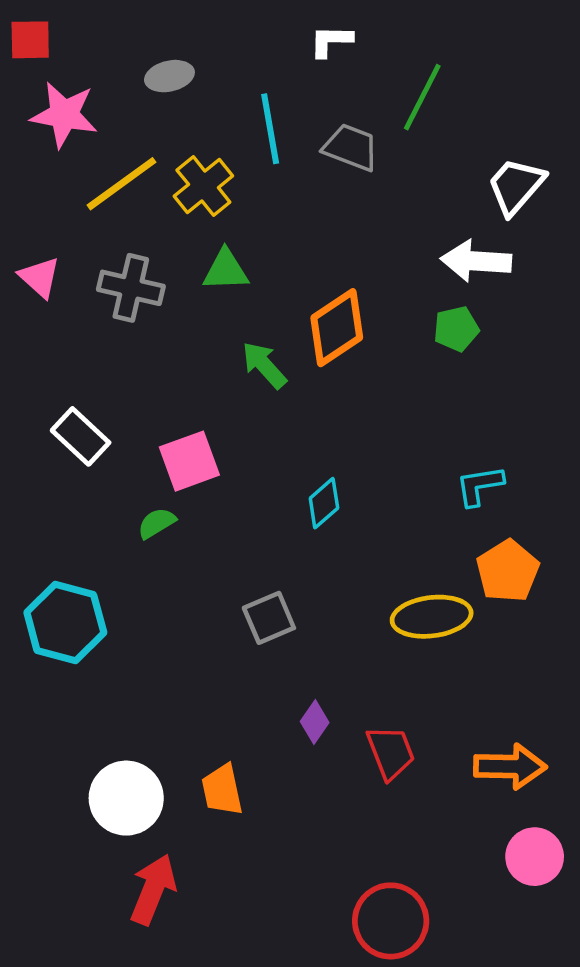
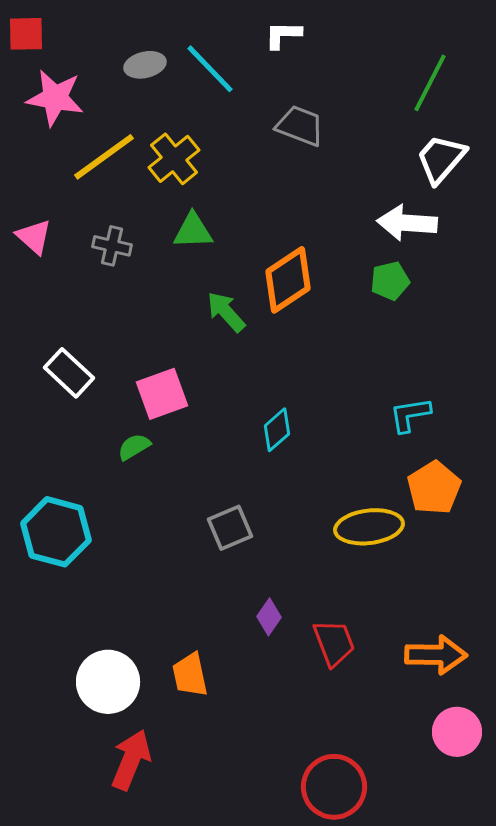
green line: (422, 97) -> (430, 83), moved
cyan line: (270, 129) -> (210, 69), moved, turned -34
gray cross: (131, 288) -> (112, 246), size x0.7

